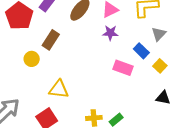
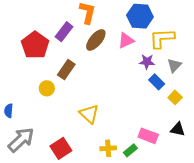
purple star: (110, 33) -> (147, 62), moved
pink rectangle: (123, 68) -> (148, 136), moved
yellow triangle: (59, 89) -> (89, 114), moved, turned 35

